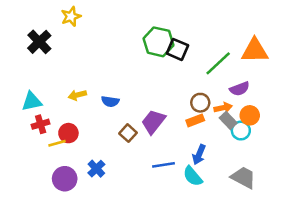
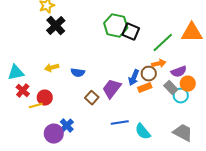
black cross: (39, 42) -> (56, 26), moved
purple semicircle: (240, 89) -> (179, 72), moved
orange arrow: (223, 108) -> (159, 64), moved
red cross: (41, 124) -> (23, 91), turned -32
blue arrow: (199, 155) -> (134, 78), moved
purple circle: (65, 179) -> (54, 134), moved

